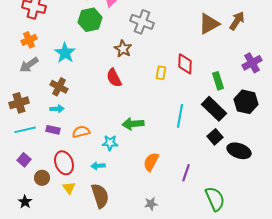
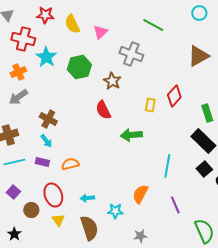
green hexagon: (90, 20) -> (79, 67), moved
cyan star: (65, 53) -> (46, 57), moved
red diamond: (185, 64) -> (174, 96), turned 40
cyan arrow: (57, 109) -> (46, 141), turned 56
cyan line: (180, 116) -> (167, 166), moved
green arrow: (133, 124) -> (131, 135), moved
cyan star: (110, 143) -> (115, 211), moved
purple line: (186, 173) -> (175, 205), turned -42

